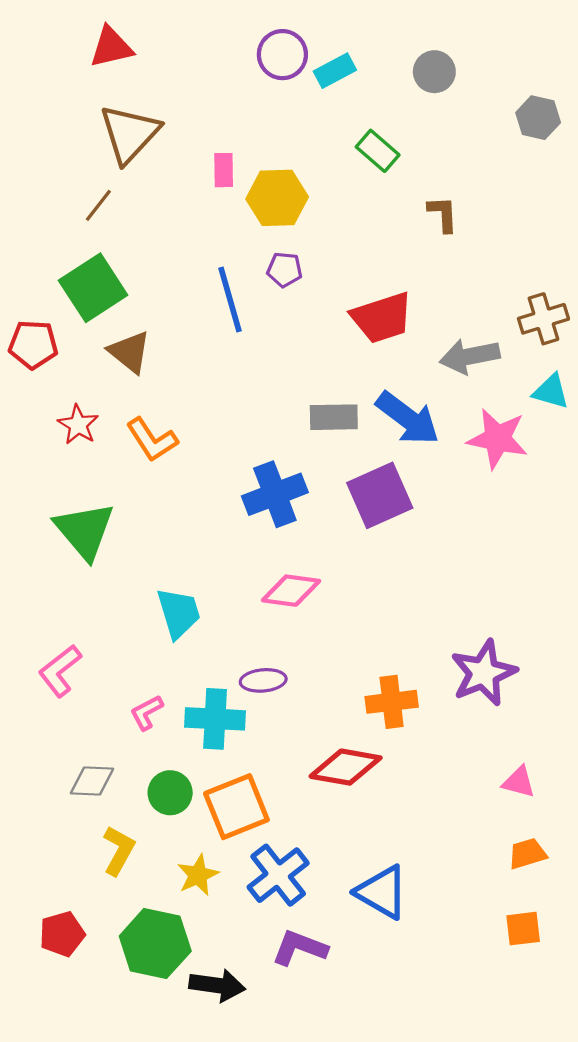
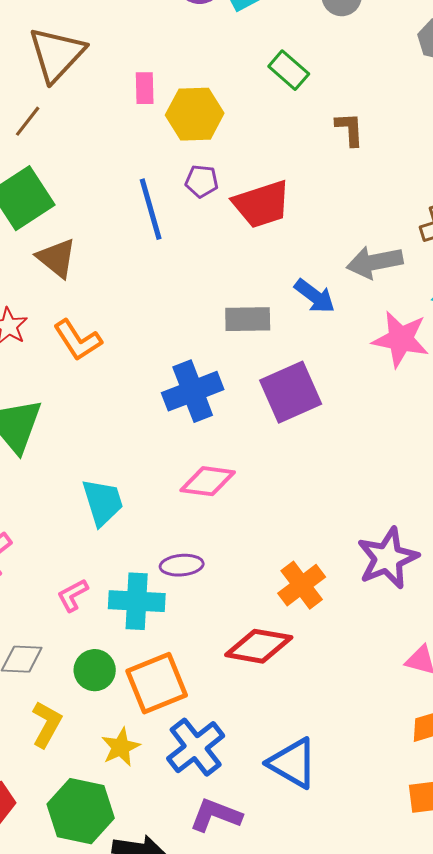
red trapezoid: (382, 318) -> (262, 204), moved
blue arrow: (408, 418) -> (315, 296), moved, size x0.7
orange cross: (392, 702) -> (302, 585), turned -30

